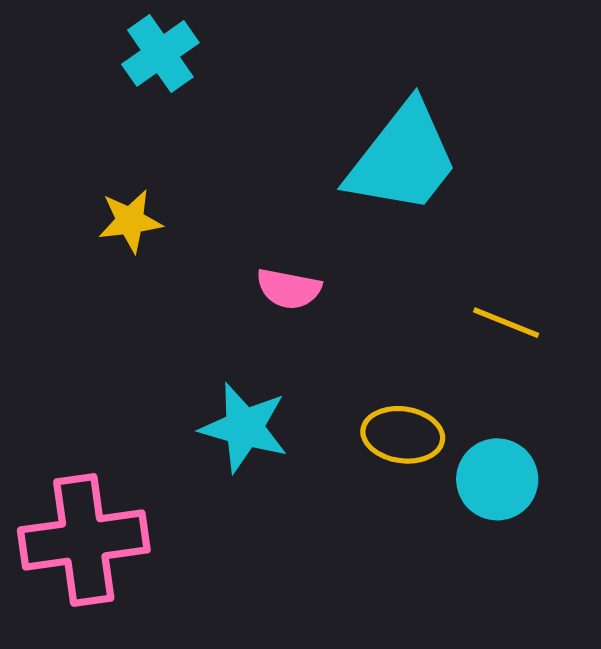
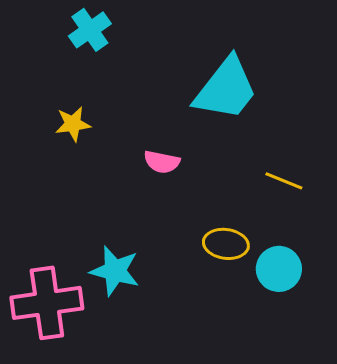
cyan star: (244, 428) -> (115, 271), moved

